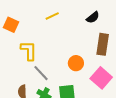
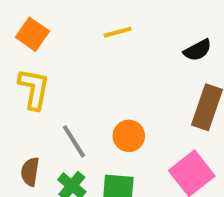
yellow L-shape: (29, 51) -> (34, 89), moved
orange circle: (76, 63) -> (129, 136), moved

